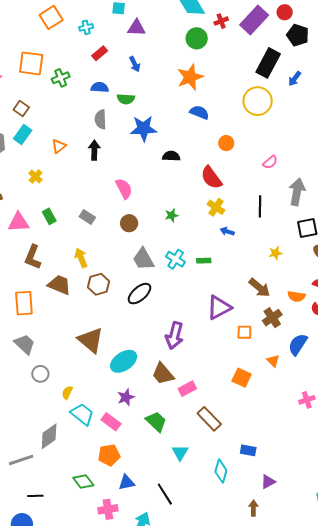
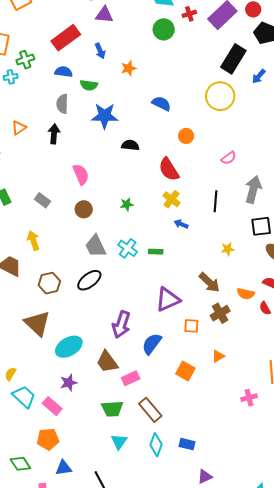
cyan cross: (86, 27) -> (11, 77), moved
red rectangle: (100, 53) -> (66, 38), size x1.8
orange star: (190, 77) -> (129, 68), moved, size x0.6
brown hexagon: (98, 284) -> (49, 283), moved
blue semicircle: (298, 344) -> (152, 344), moved
orange triangle: (273, 361) -> (218, 356), turned 40
green trapezoid: (156, 422) -> (112, 409), moved, turned 130
cyan diamond: (221, 471) -> (156, 445), moved

